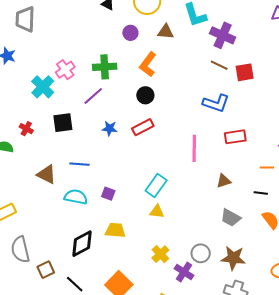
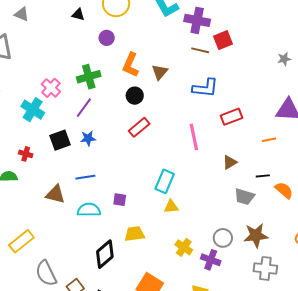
brown triangle: (166, 32) -> (160, 72), moved, turned -42
red square: (245, 72) -> (223, 40), moved
blue star: (110, 128) -> (88, 138), moved
black line: (261, 193) -> (263, 176), moved

